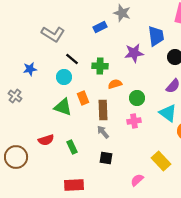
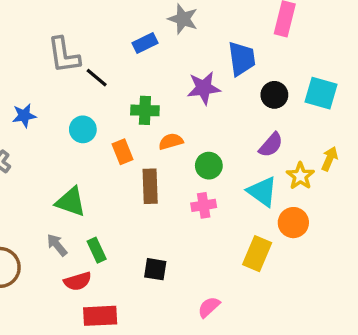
gray L-shape: (53, 34) -> (64, 55), turned 50
black line: (72, 59) -> (97, 78), moved
orange rectangle: (83, 98) -> (123, 152), moved
green triangle: (63, 107) -> (71, 202), moved
gray arrow: (103, 132) -> (57, 245), moved
red semicircle: (46, 140) -> (78, 281), moved
yellow rectangle: (161, 161) -> (257, 254), moved, turned 66

